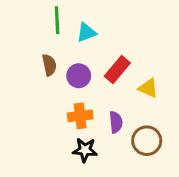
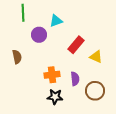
green line: (57, 20) -> (23, 13), moved
brown semicircle: (49, 65) -> (17, 57), moved
purple circle: (79, 76) -> (39, 35), moved

